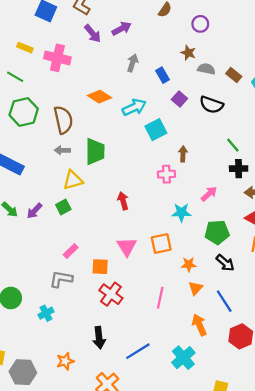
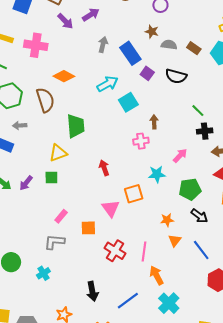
blue rectangle: (162, 75) -> (130, 53), size x1.6
orange diamond: (99, 97) -> (64, 76), moved
gray arrow: (62, 150) -> (20, 125), moved
green square: (63, 207) -> (51, 178), turned 32
orange square: (161, 244) -> (134, 194), moved
red cross: (111, 294) -> (115, 251), moved
orange arrow: (199, 325) -> (157, 275), moved

